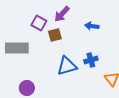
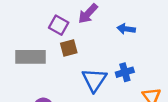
brown square: (55, 35) -> (69, 48), moved
blue triangle: (67, 66) -> (94, 80), turned -40

